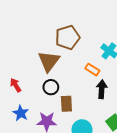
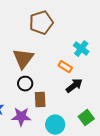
brown pentagon: (67, 37) -> (41, 23), moved
black arrow: (102, 89) -> (74, 86), turned 48

